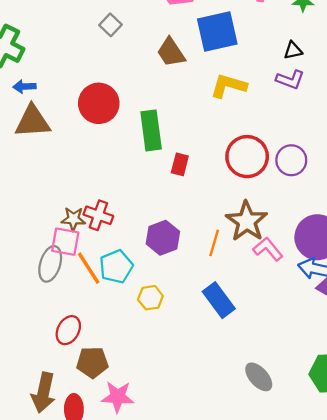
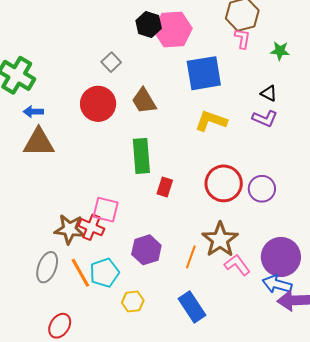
black triangle: (293, 50) -> (269, 93), turned 36
brown trapezoid: (171, 52) -> (144, 101), moved
red circle: (99, 103) -> (98, 104), moved
brown star: (73, 219) -> (69, 229), size x1.4
pink square: (65, 242) -> (106, 210), moved

